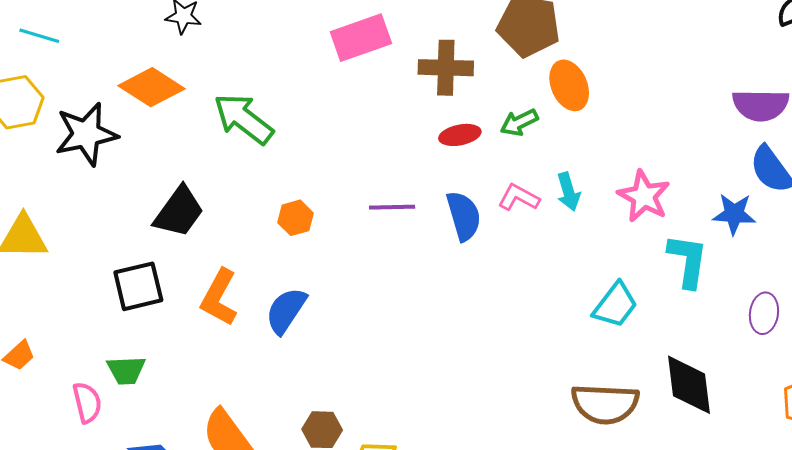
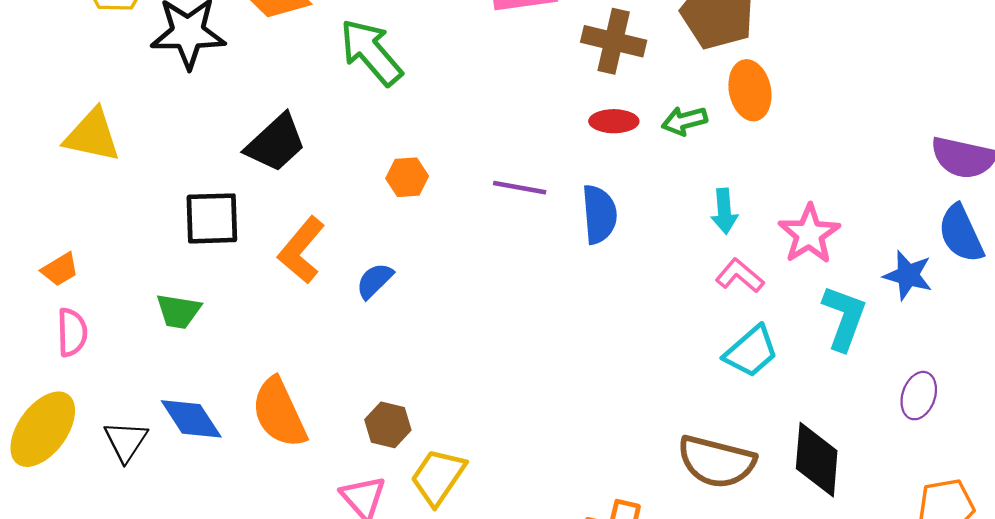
pink L-shape: (519, 198) -> (740, 276), moved
blue semicircle: (286, 311) -> (375, 281), size x0.7
pink semicircle: (87, 403) -> (72, 332), moved

